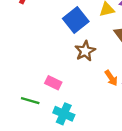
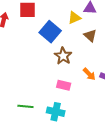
pink rectangle: (53, 83) -> (64, 85), moved

